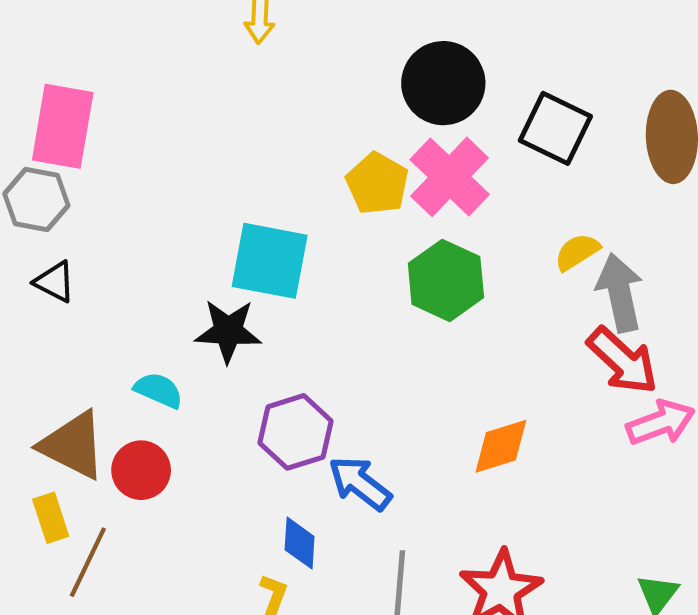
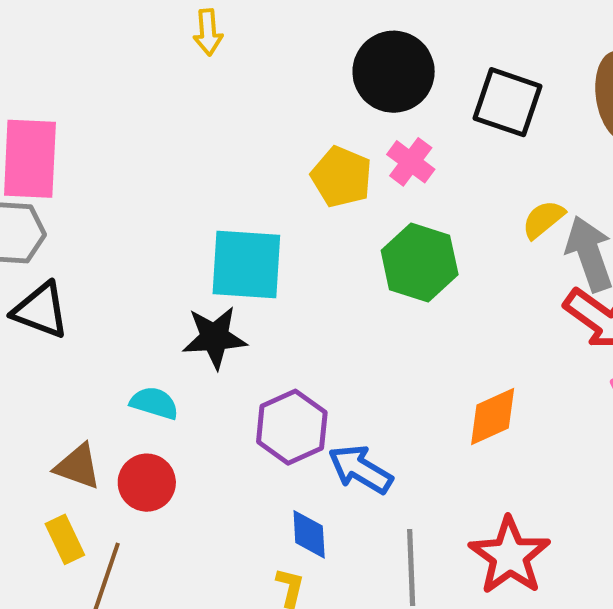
pink cross: (450, 177) -> (411, 162), size x0.6
black triangle: (55, 282) -> (41, 310), size x1.4
brown triangle: (73, 445) -> (78, 467), size x0.7

